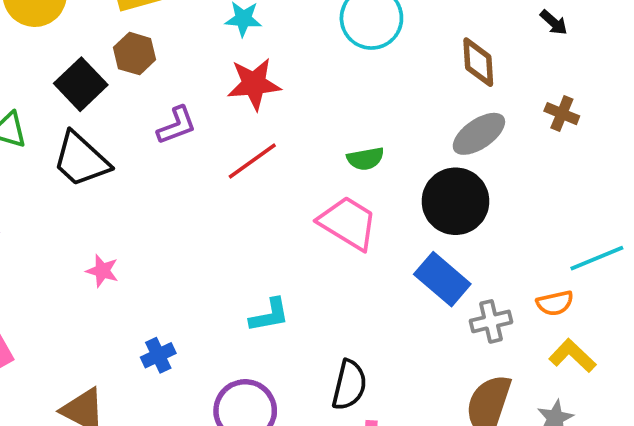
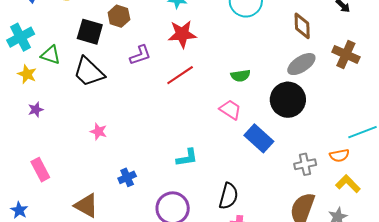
black square: (81, 84) -> (90, 32), turned -32
brown cross: (562, 114) -> (346, 54), size x1.5
pink trapezoid: (348, 223) -> (230, 110), size x0.7
blue rectangle: (442, 279) -> (259, 138), moved

